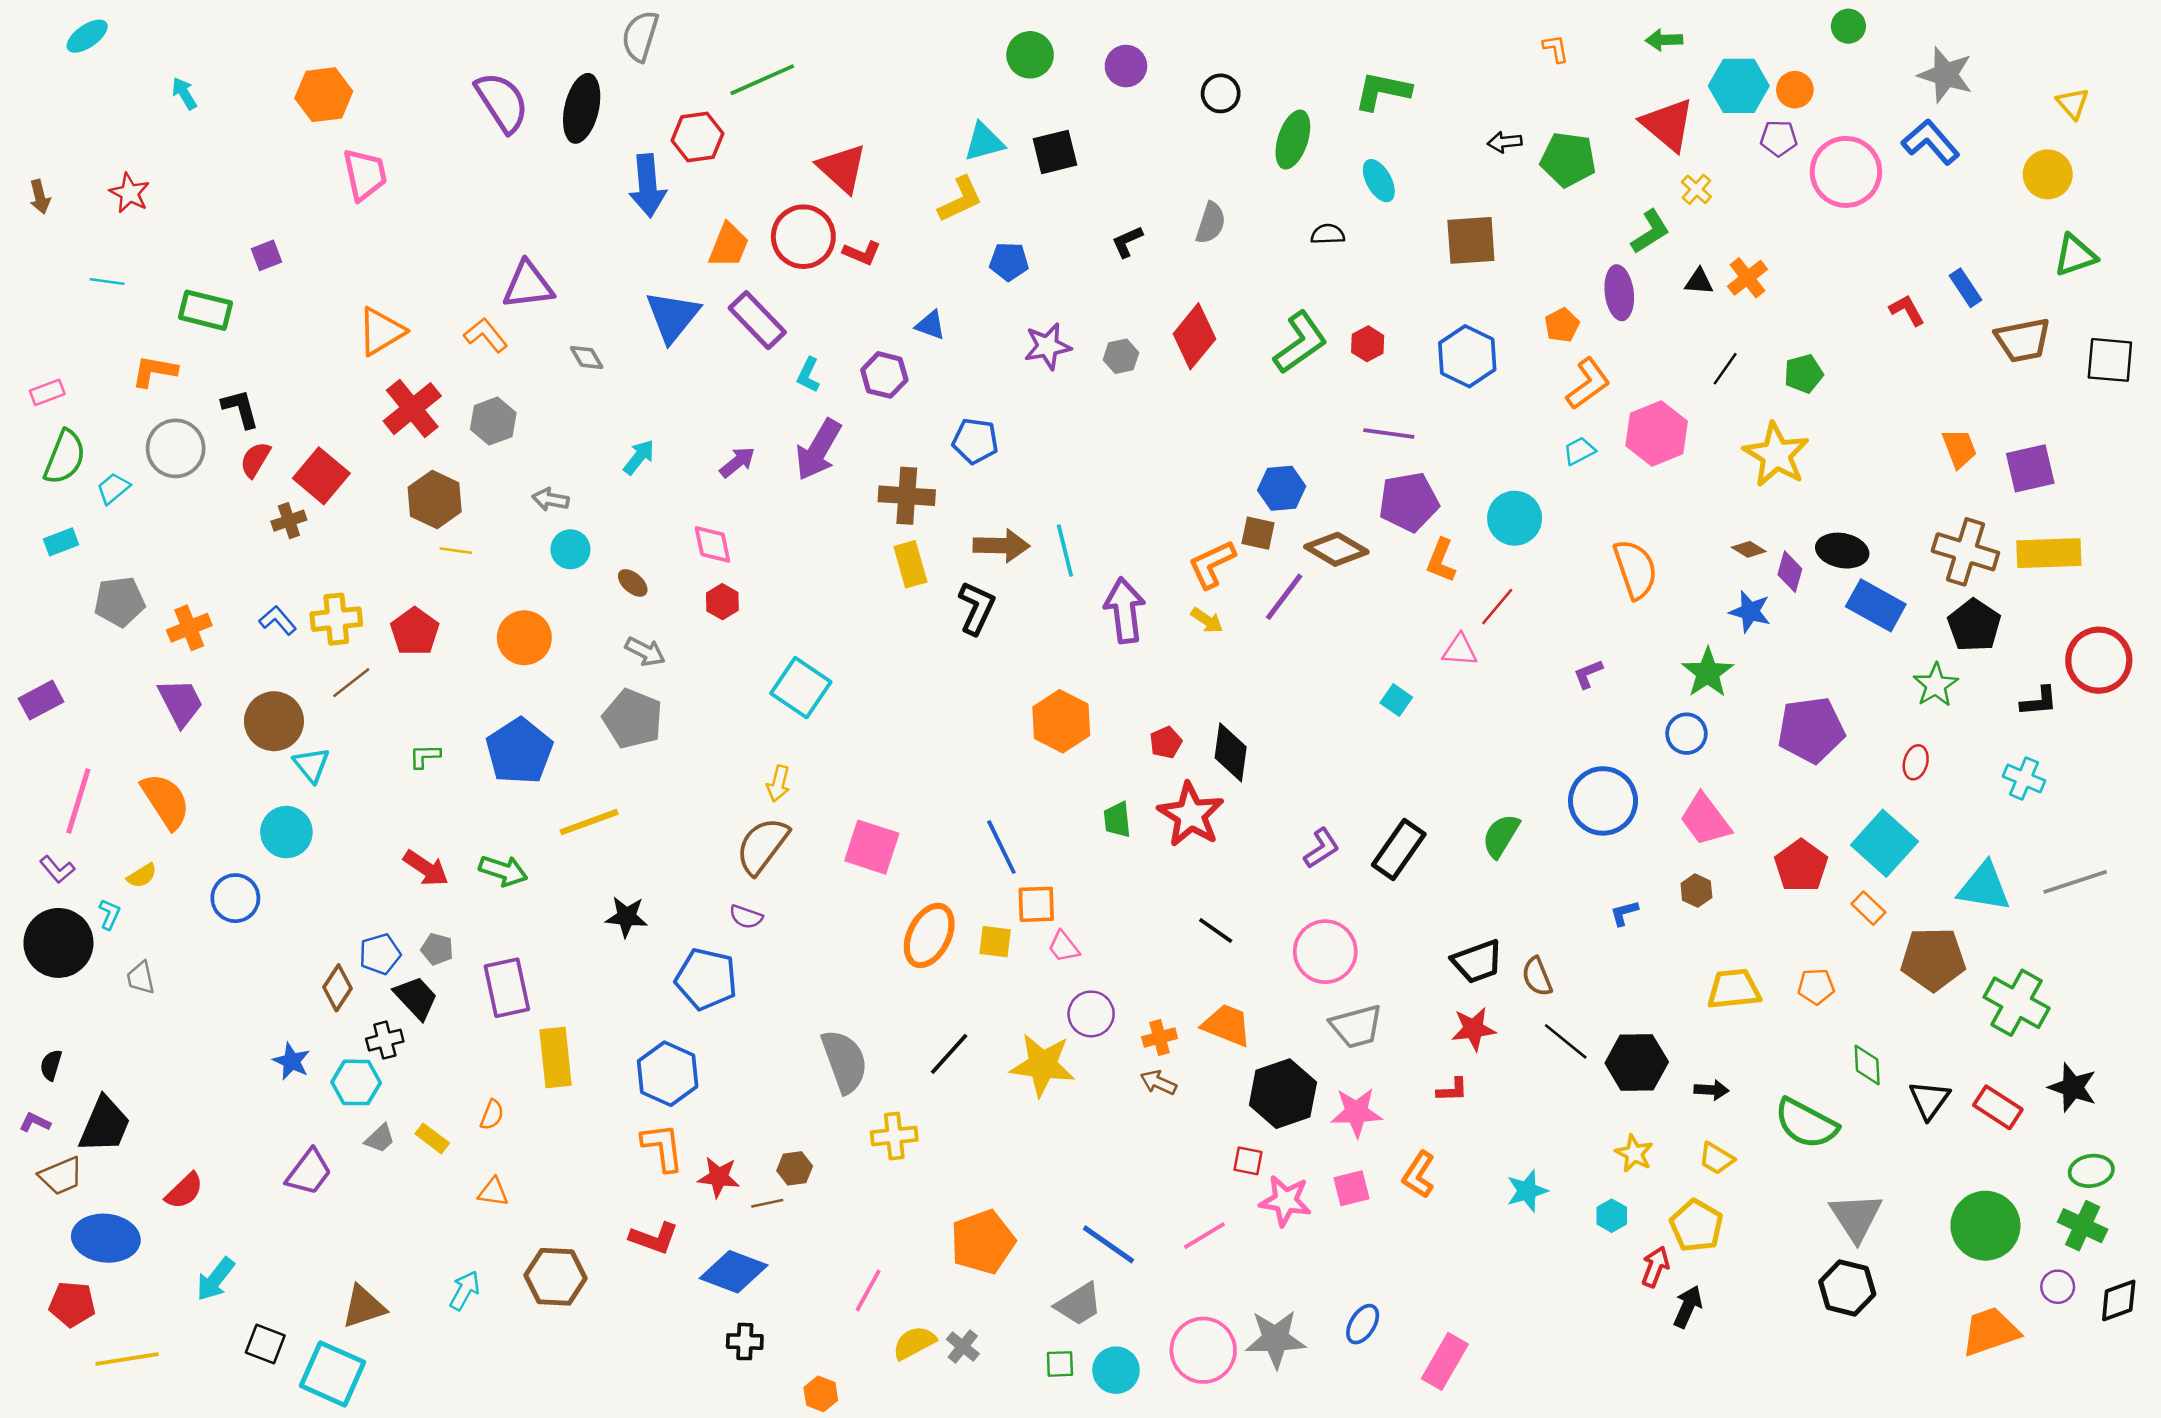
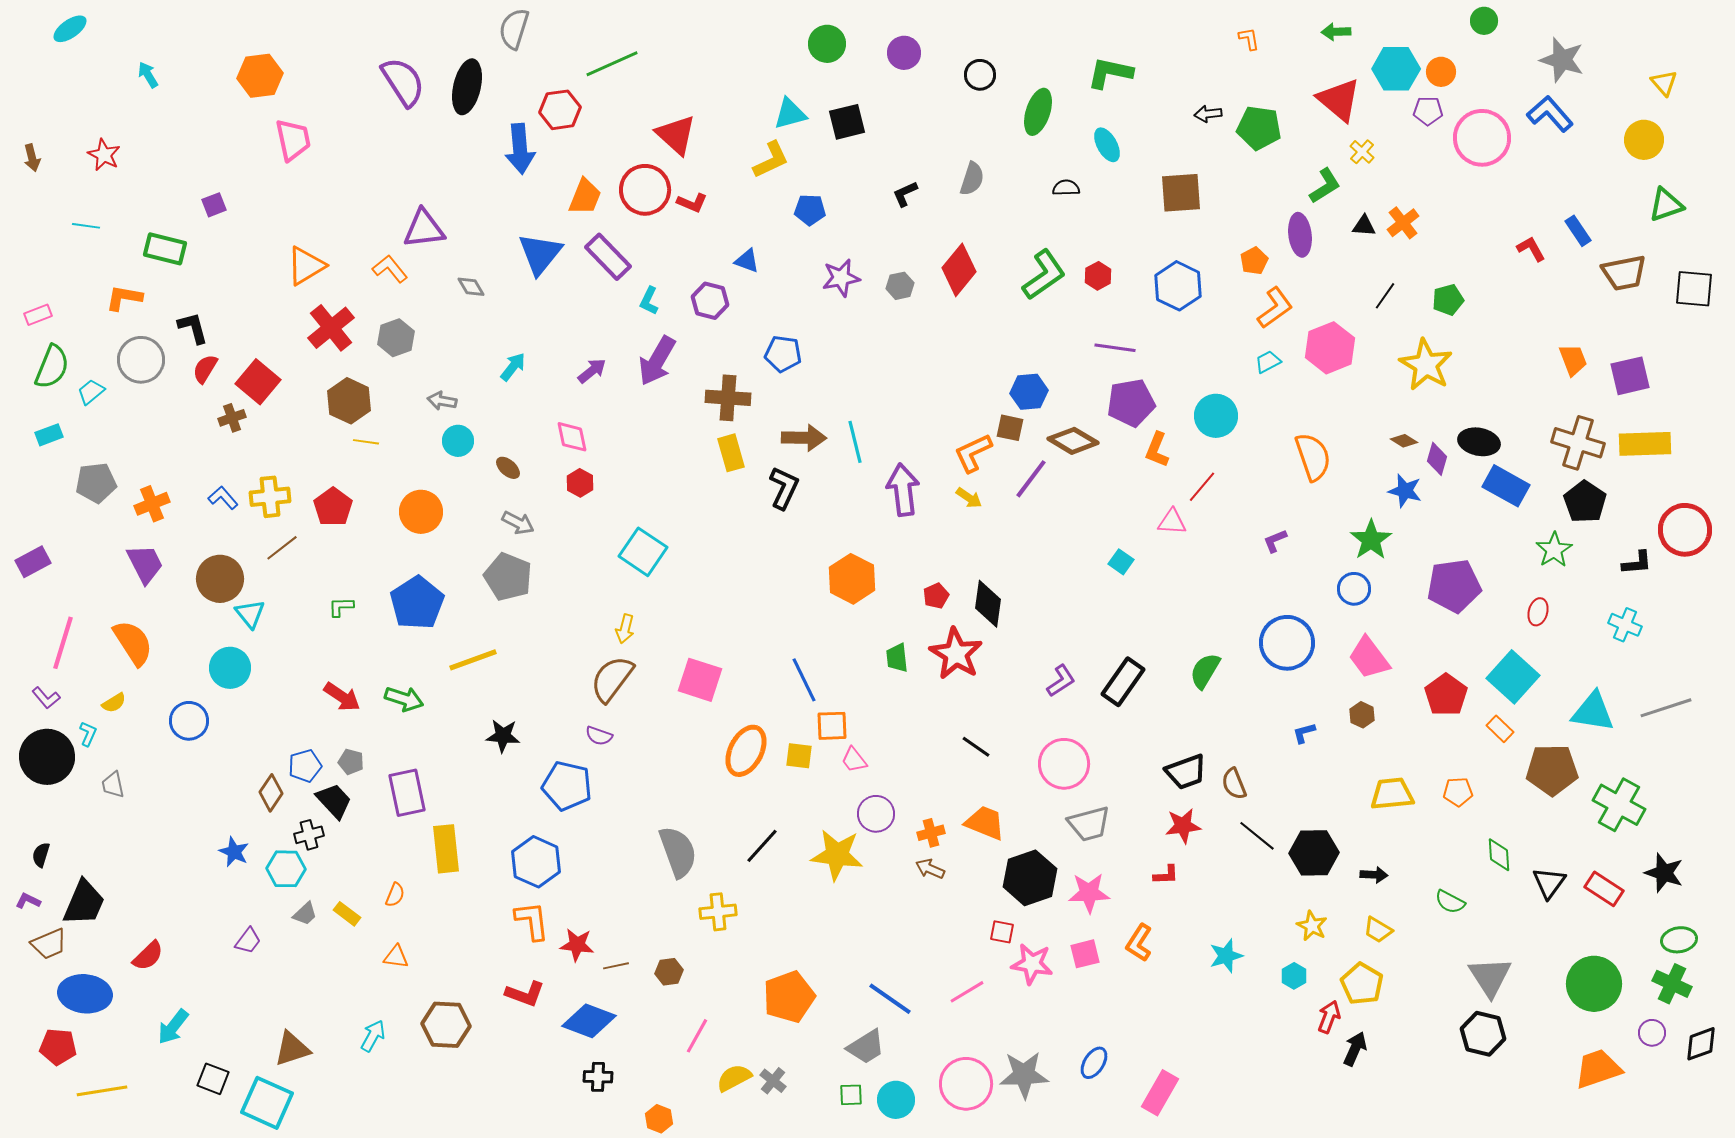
green semicircle: (1806, 1124) -> (1450, 902), size x0.6
brown hexagon: (795, 1168) -> (669, 972), moved
purple trapezoid: (309, 1172) -> (248, 941), size x0.7

